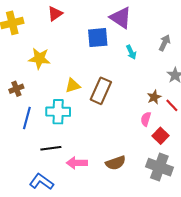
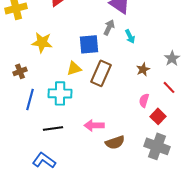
blue square: (98, 38) -> (89, 44), moved
gray arrow: (165, 43) -> (109, 27), moved
brown star: (154, 97) -> (143, 69), moved
pink arrow: (77, 163) -> (94, 125), moved

